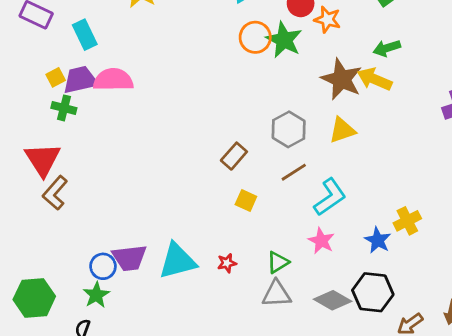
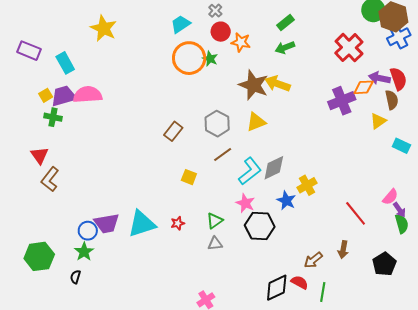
orange circle: (255, 37) -> (189, 58), size x1.4
green star: (284, 40) -> (210, 59), size x0.6
green arrow: (387, 48) -> (285, 48), moved
brown rectangle: (234, 156) -> (173, 131), moved
red triangle: (43, 159) -> (40, 155), size x0.7
black hexagon: (373, 292) -> (260, 226), moved
gray triangle: (277, 294) -> (215, 244), size x0.7
gray diamond: (333, 300) -> (274, 168), moved, turned -52

